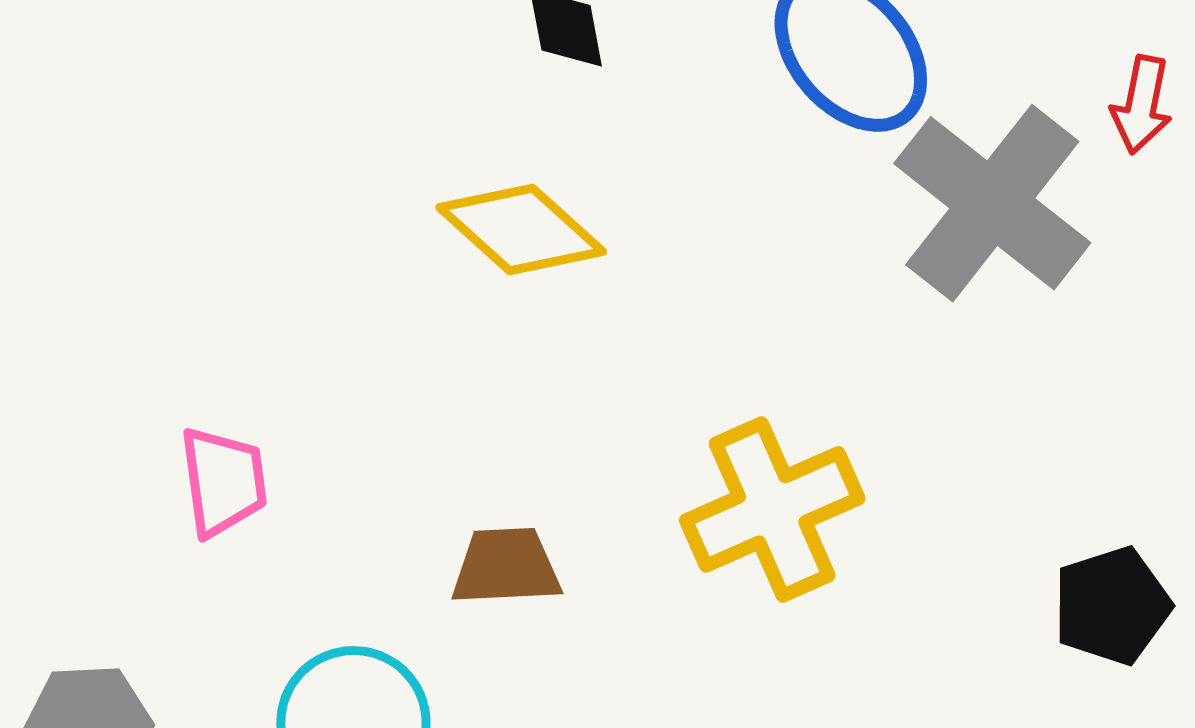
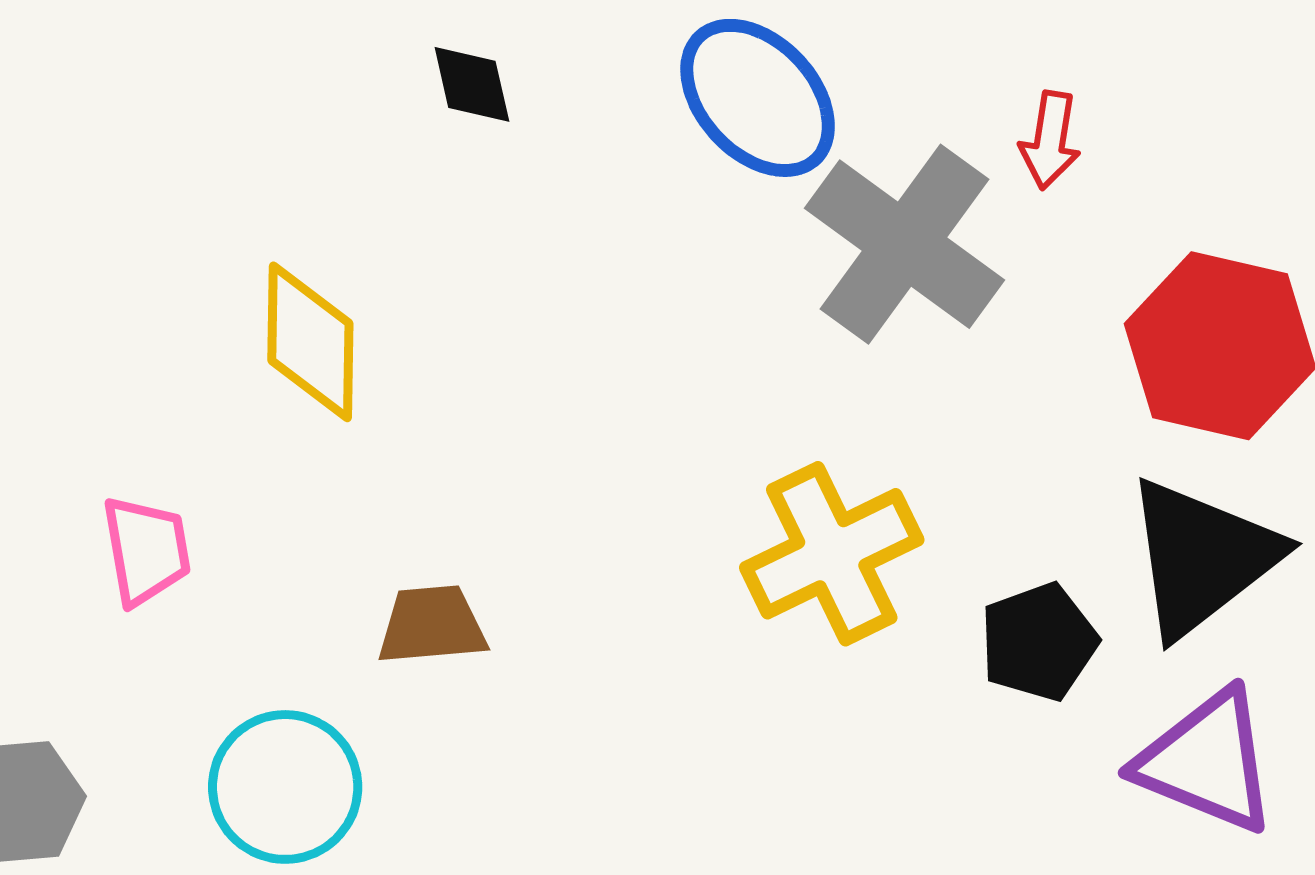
yellow diamond: (521, 230) -> (310, 342), moved, turned 51
yellow cross: (772, 509) -> (832, 554), moved

